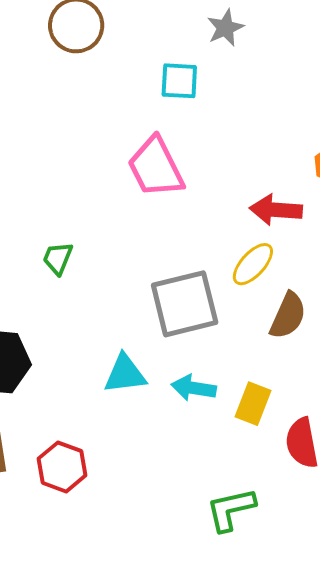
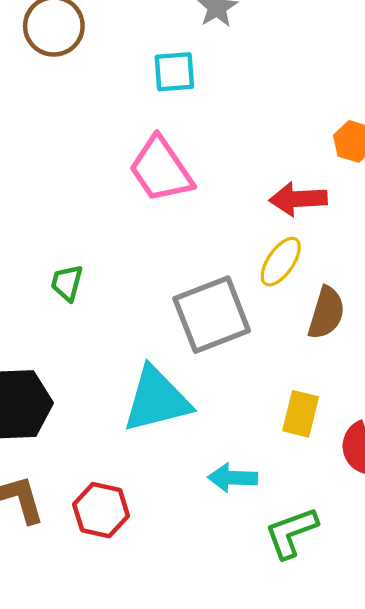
cyan triangle: (125, 374) -> (157, 400), size x1.5
cyan arrow: (194, 388) -> (233, 478), moved

